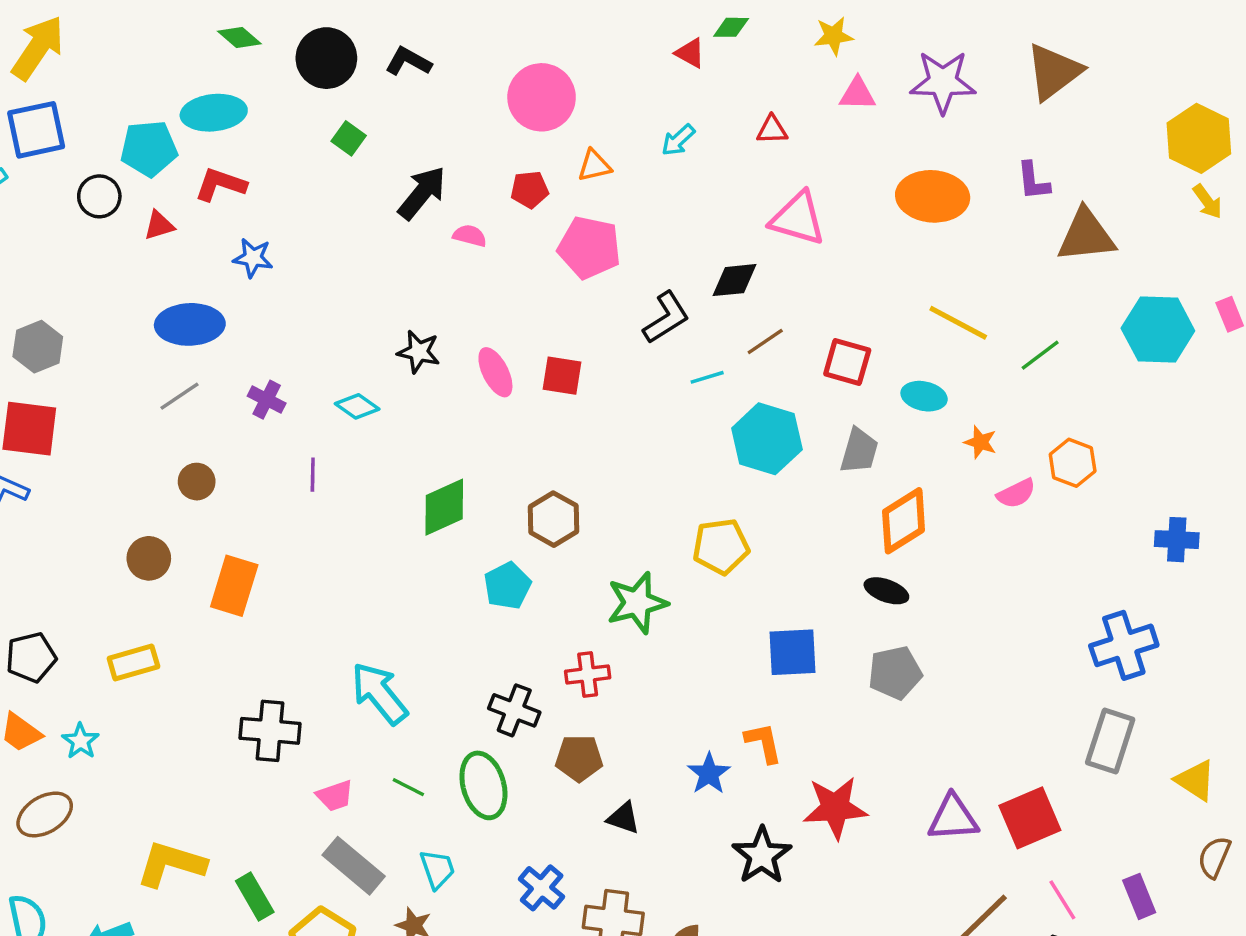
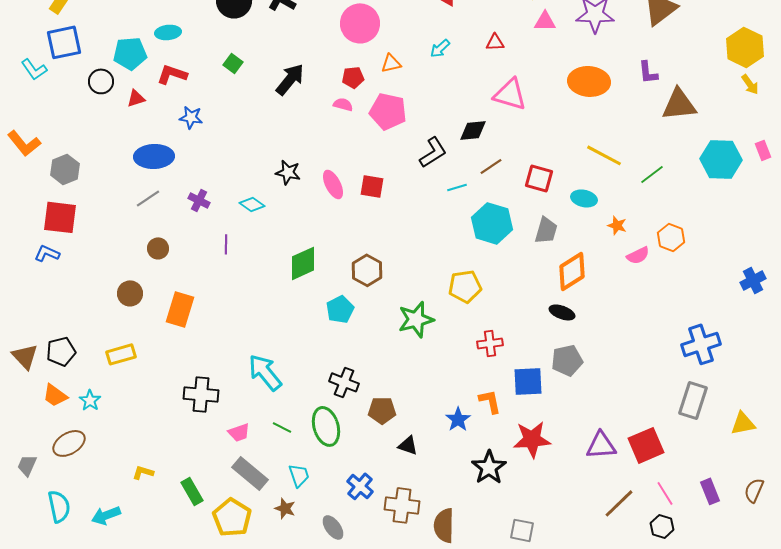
cyan ellipse: (214, 113) -> (168, 32), size x0.7
green square: (349, 138) -> (233, 63), moved
pink semicircle: (470, 236) -> (343, 104), moved
blue cross: (1177, 540) -> (753, 280), moved, turned -30
blue square: (793, 652) -> (528, 381), moved
red cross: (588, 674) -> (490, 343), moved
yellow triangle: (1196, 780) -> (743, 423), turned -44
brown semicircle: (1214, 857) -> (754, 490), moved
yellow L-shape: (171, 864) -> (143, 472), size x0.5

